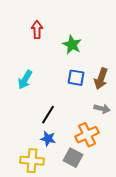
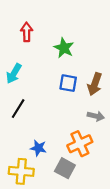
cyan arrow: (25, 80) -> (14, 73), moved
black line: (48, 115) -> (18, 109), moved

